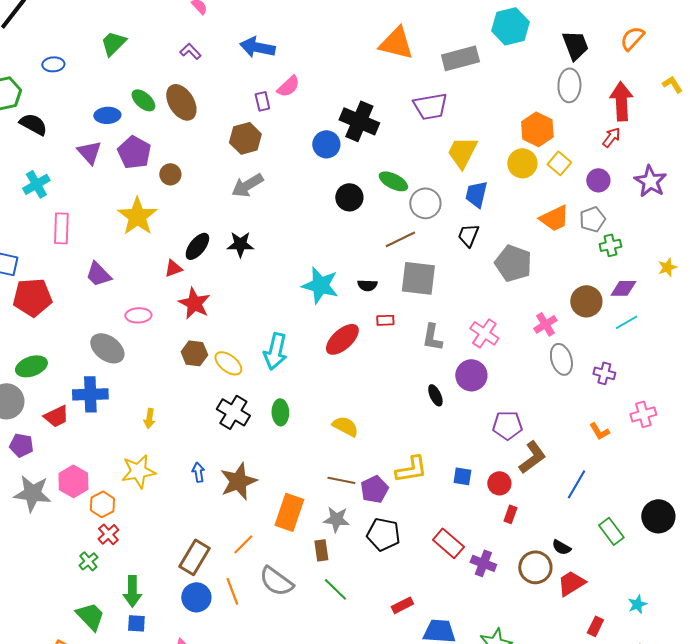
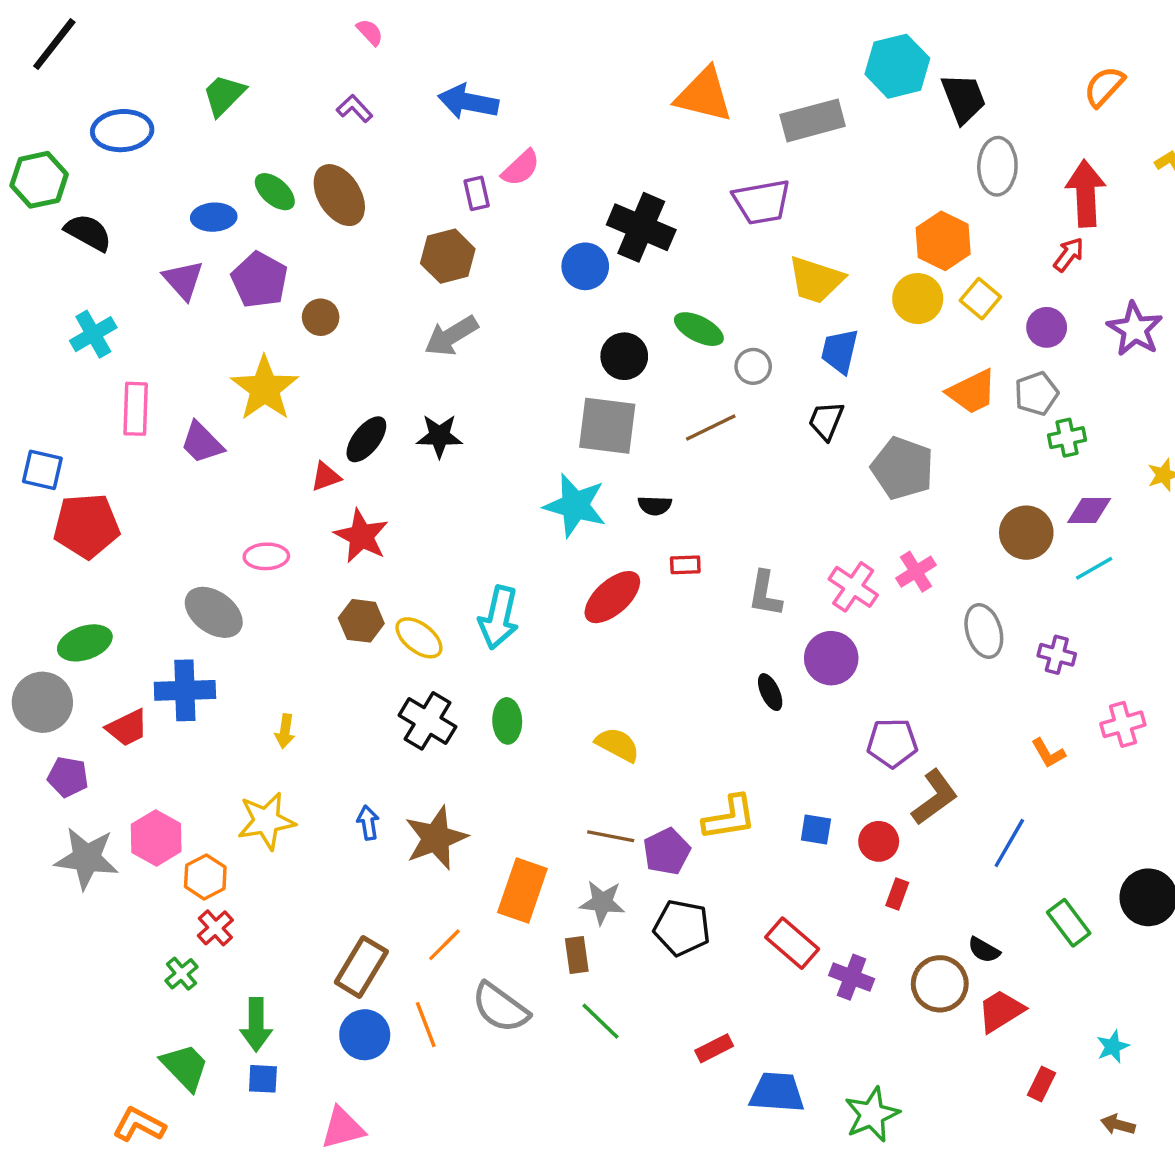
black trapezoid: (575, 45) -> (964, 98), moved
blue ellipse: (53, 64) -> (122, 131), size x1.6
yellow trapezoid: (462, 152) -> (816, 280), turned -99
gray circle: (425, 203) -> (753, 366), size x0.7
purple trapezoid: (98, 274) -> (202, 443), moved
gray square: (418, 278) -> (607, 426), moved
pink cross: (545, 324) -> (916, 572), moved

